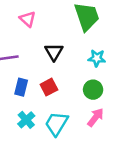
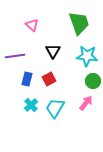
cyan star: (97, 58) -> (87, 56), size x1.5
green circle: (93, 90) -> (93, 81), moved

